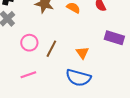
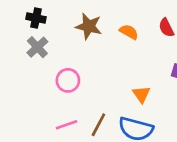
brown line: (51, 49) -> (98, 125), moved

